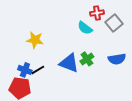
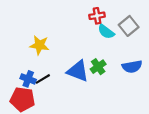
red cross: (97, 13) -> (97, 16), moved
cyan semicircle: (85, 28) -> (106, 32), moved

